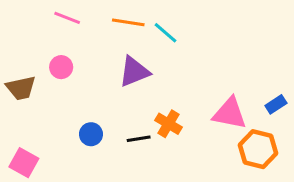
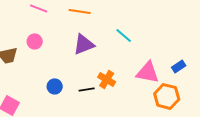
cyan line: (166, 33) -> (124, 35), moved

